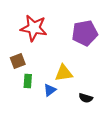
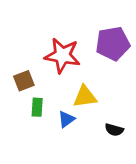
red star: (34, 28) -> (62, 55), moved

